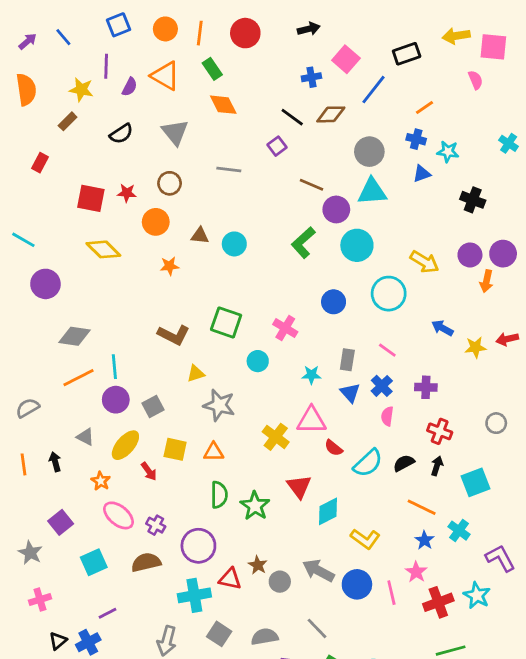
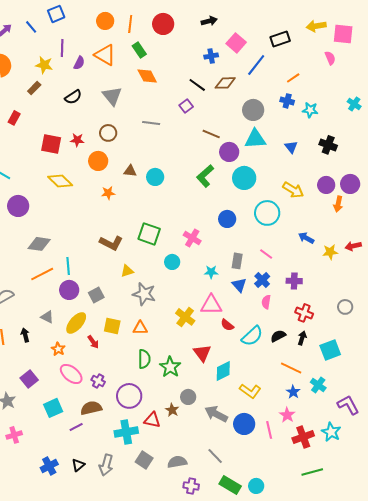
blue square: (119, 25) -> (56, 14), moved
blue triangle: (422, 174) -> (291, 147), moved, turned -48
gray circle: (280, 582) -> (188, 397), moved
purple line: (107, 613) -> (76, 427), moved
black triangle: (58, 641) -> (78, 465), moved

